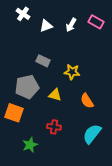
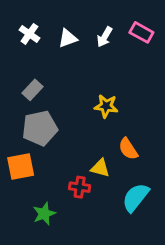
white cross: (23, 14) -> (29, 34), moved
gray rectangle: (43, 61) -> (32, 90), moved, turned -72
yellow triangle: (55, 95) -> (100, 168), moved
orange square: (14, 113) -> (21, 166), turned -30

